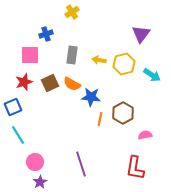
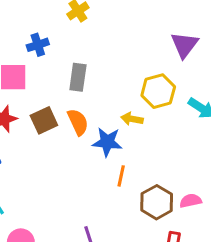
yellow arrow: (99, 60) -> (132, 119), moved
orange semicircle: (72, 84) -> (78, 122), turned -144
brown hexagon: (123, 113) -> (157, 202), moved

